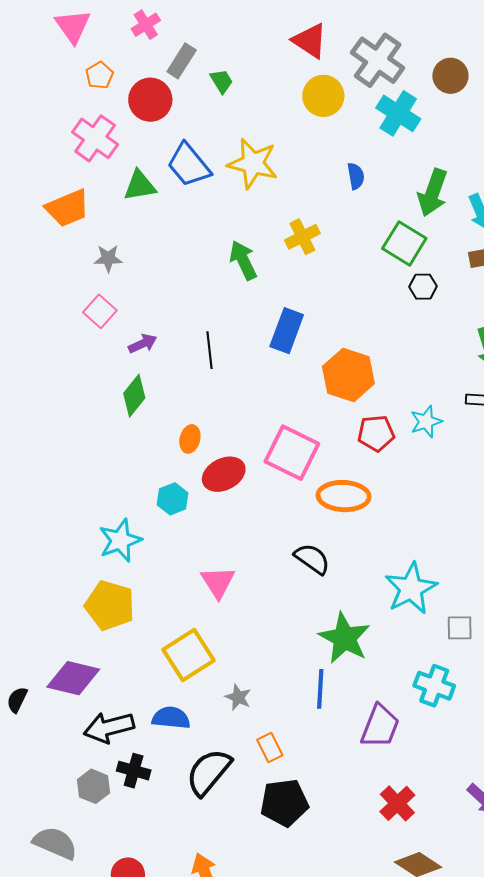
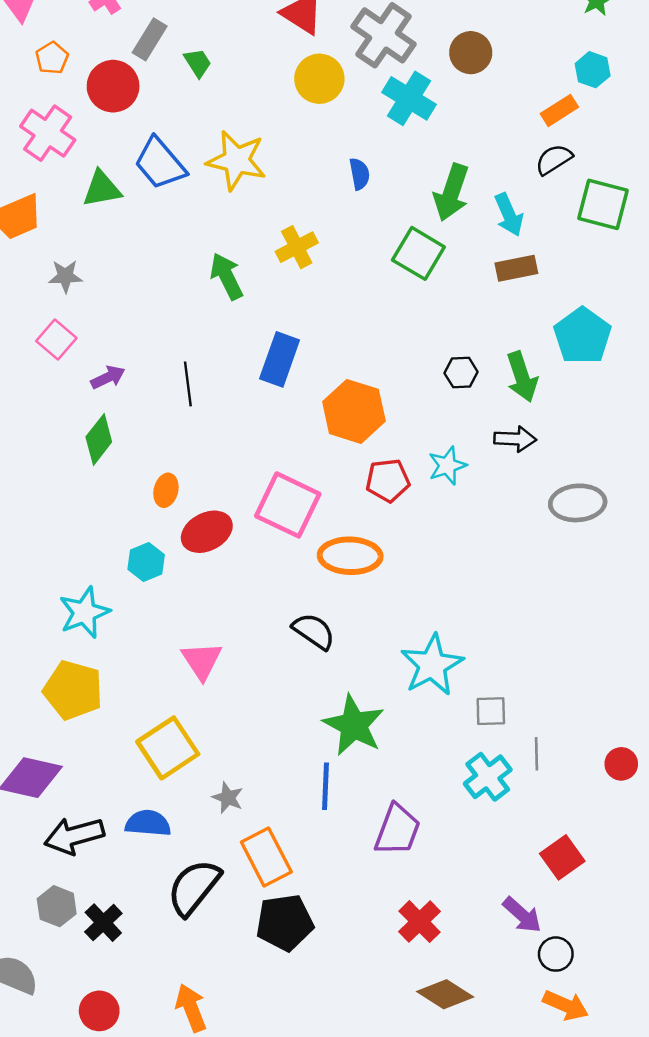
black hexagon: (423, 287) -> (461, 372), moved
cyan cross: (434, 686) -> (488, 777), moved, turned 33
orange rectangle: (270, 748) -> (266, 857), size x1.6
black cross: (134, 771) -> (103, 923), moved, turned 32

